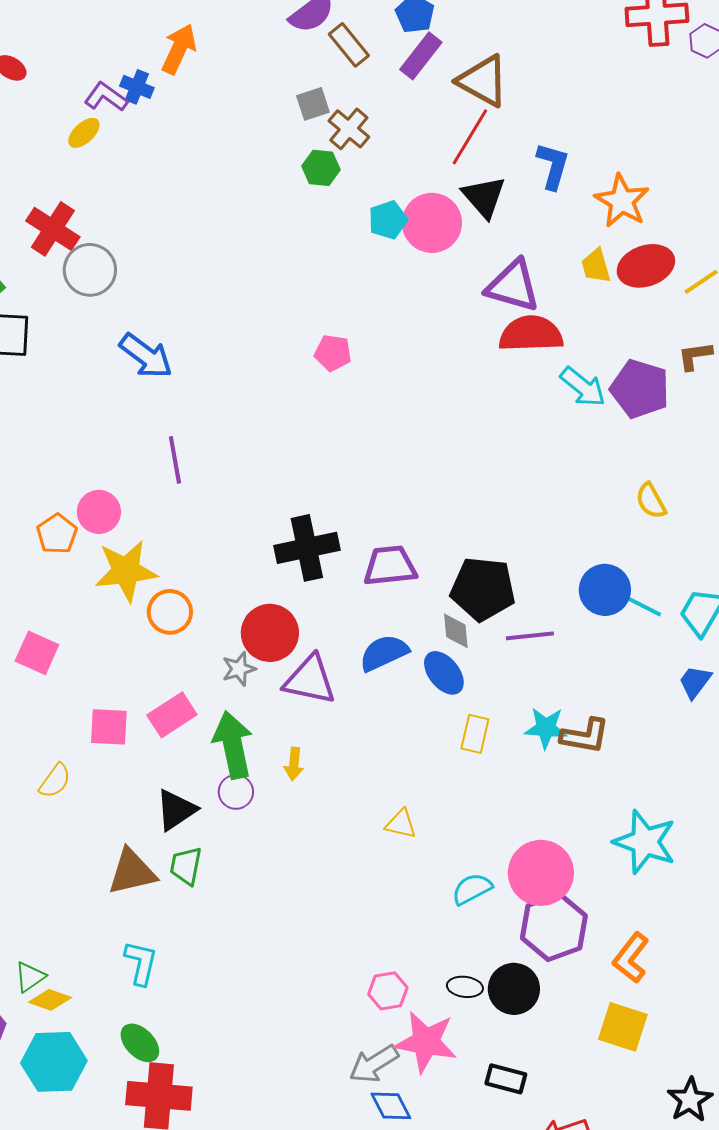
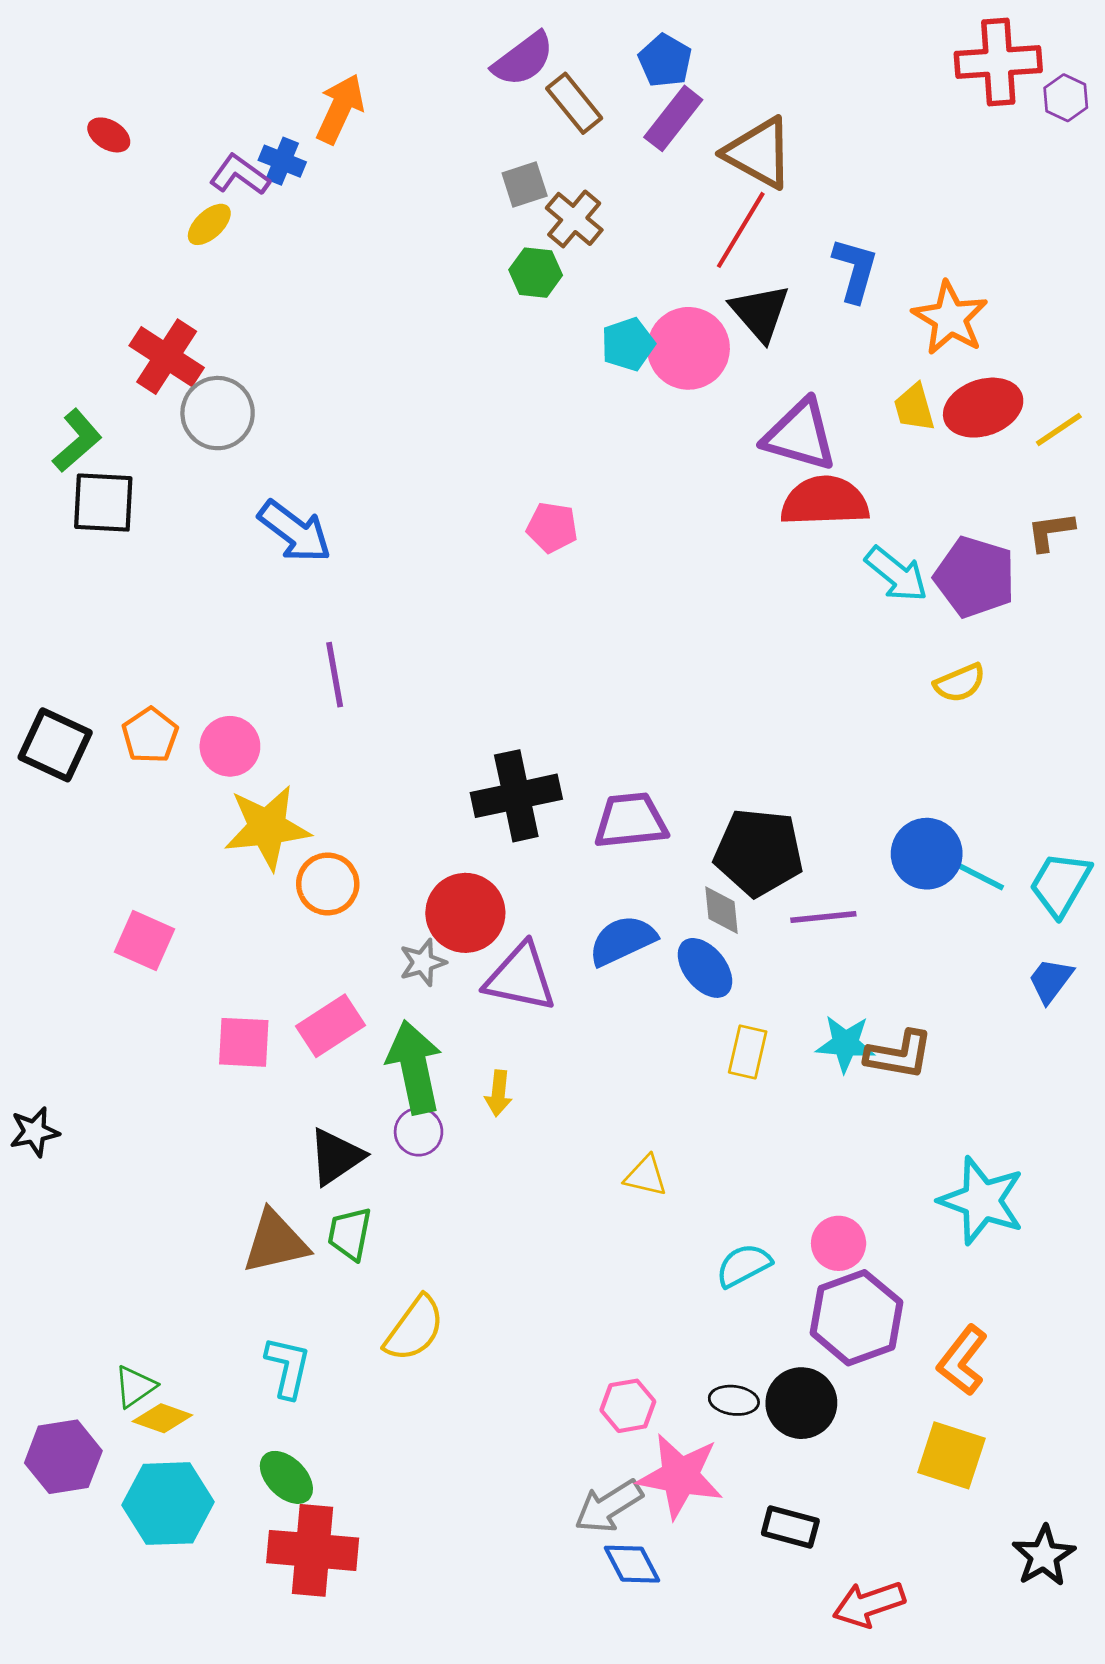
yellow semicircle: (651, 501) -> (960, 683), moved, turned -84
orange pentagon: (57, 534) -> (150, 735), moved
yellow semicircle: (55, 781) -> (414, 1329), moved, size x1.4
pink circle: (541, 873) -> (839, 1243), size x0.6

